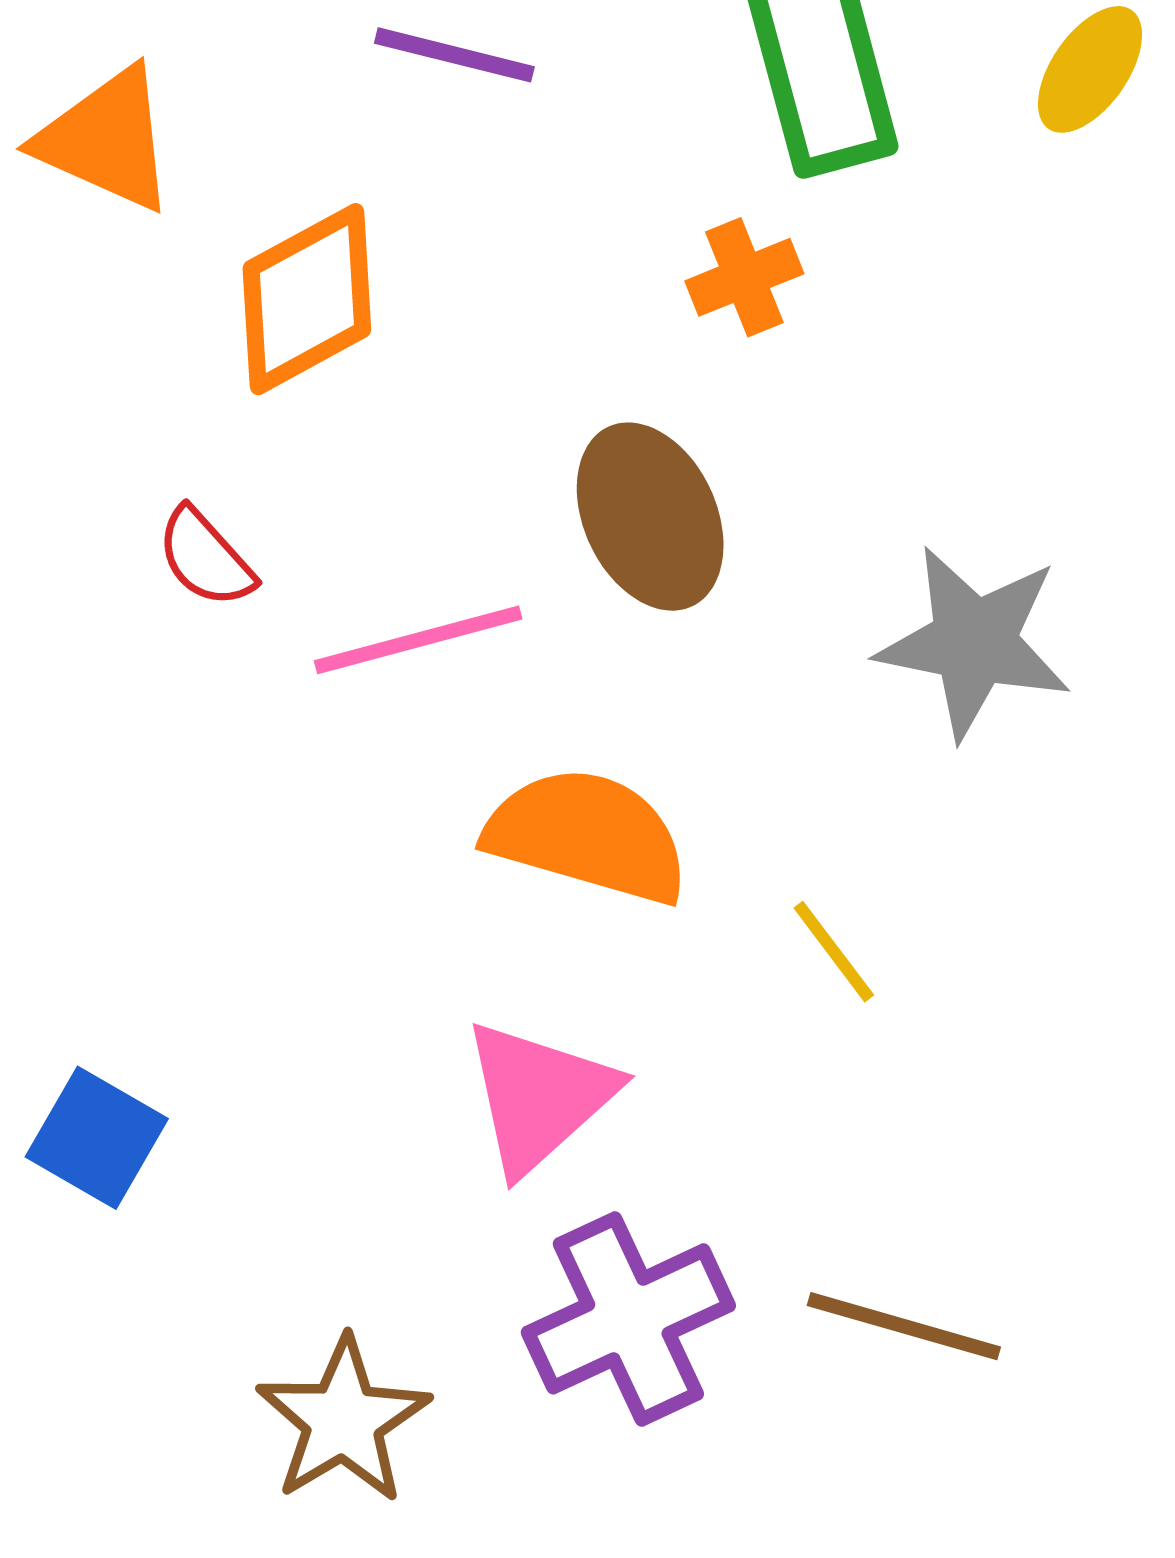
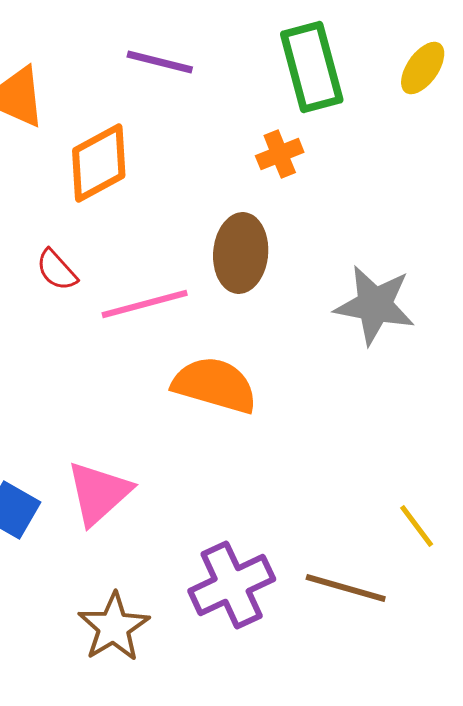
brown ellipse: (650, 517) -> (241, 253), turned 30
yellow line: (834, 952) -> (417, 526), moved
pink triangle: (539, 1097) -> (99, 493), moved

